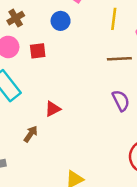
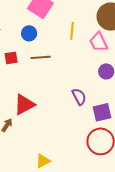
brown line: (119, 59) -> (41, 57), moved
red triangle: (53, 109) -> (24, 104), size x1.6

